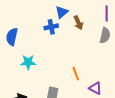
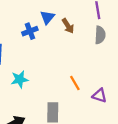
blue cross: (51, 27) -> (30, 31), moved

